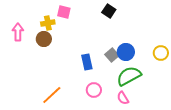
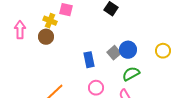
yellow cross: (48, 23) -> (50, 21), turned 32
green semicircle: (129, 76) -> (131, 74), size x0.7

